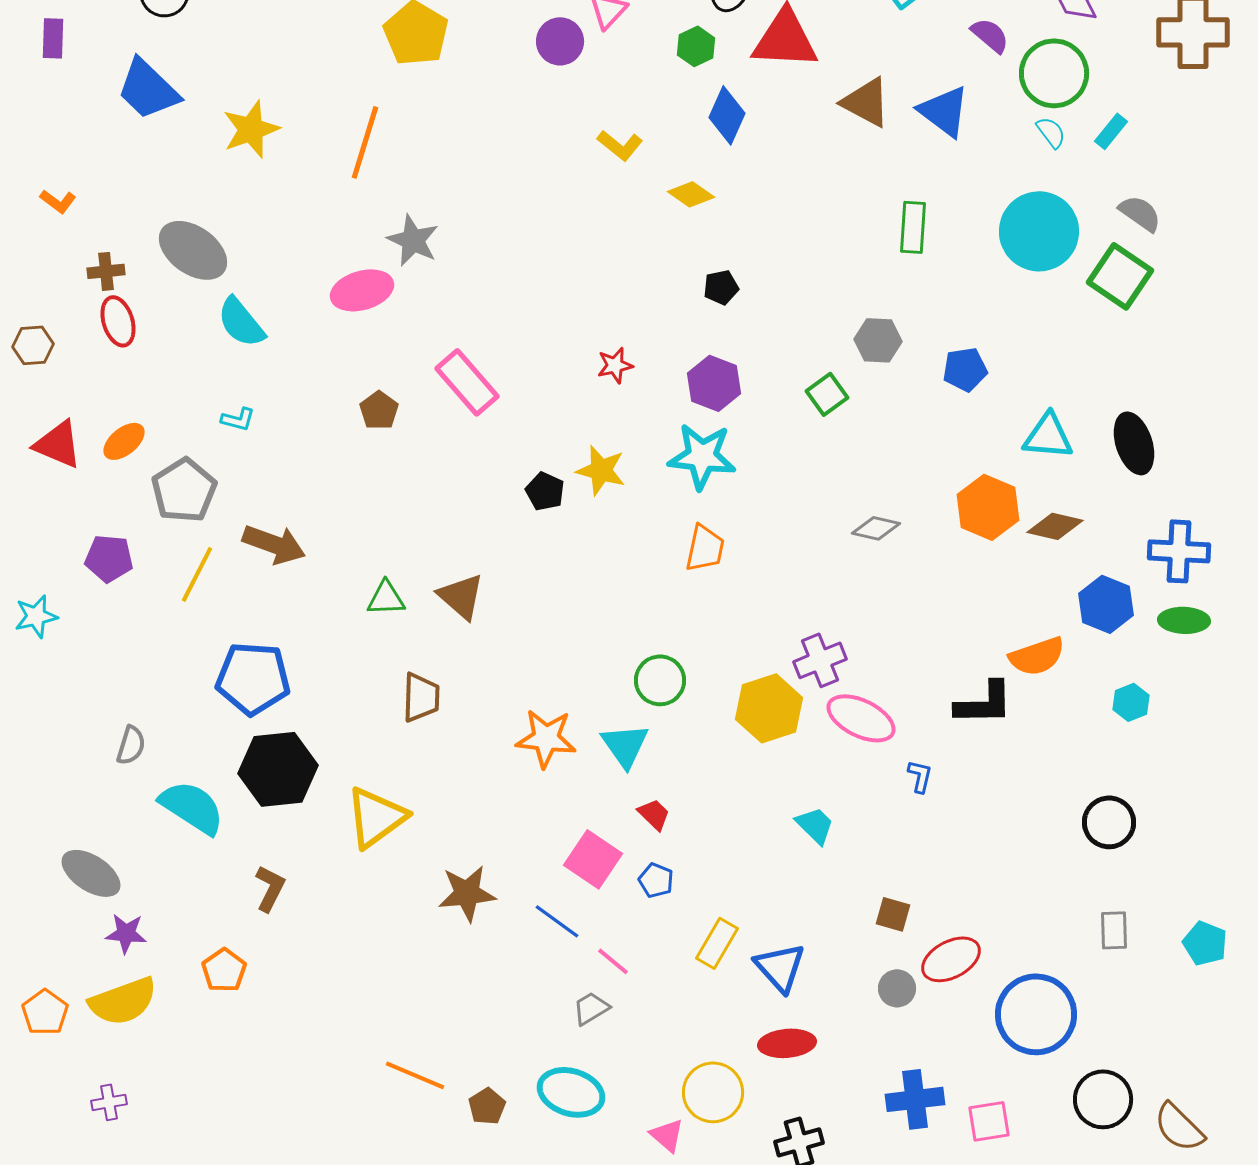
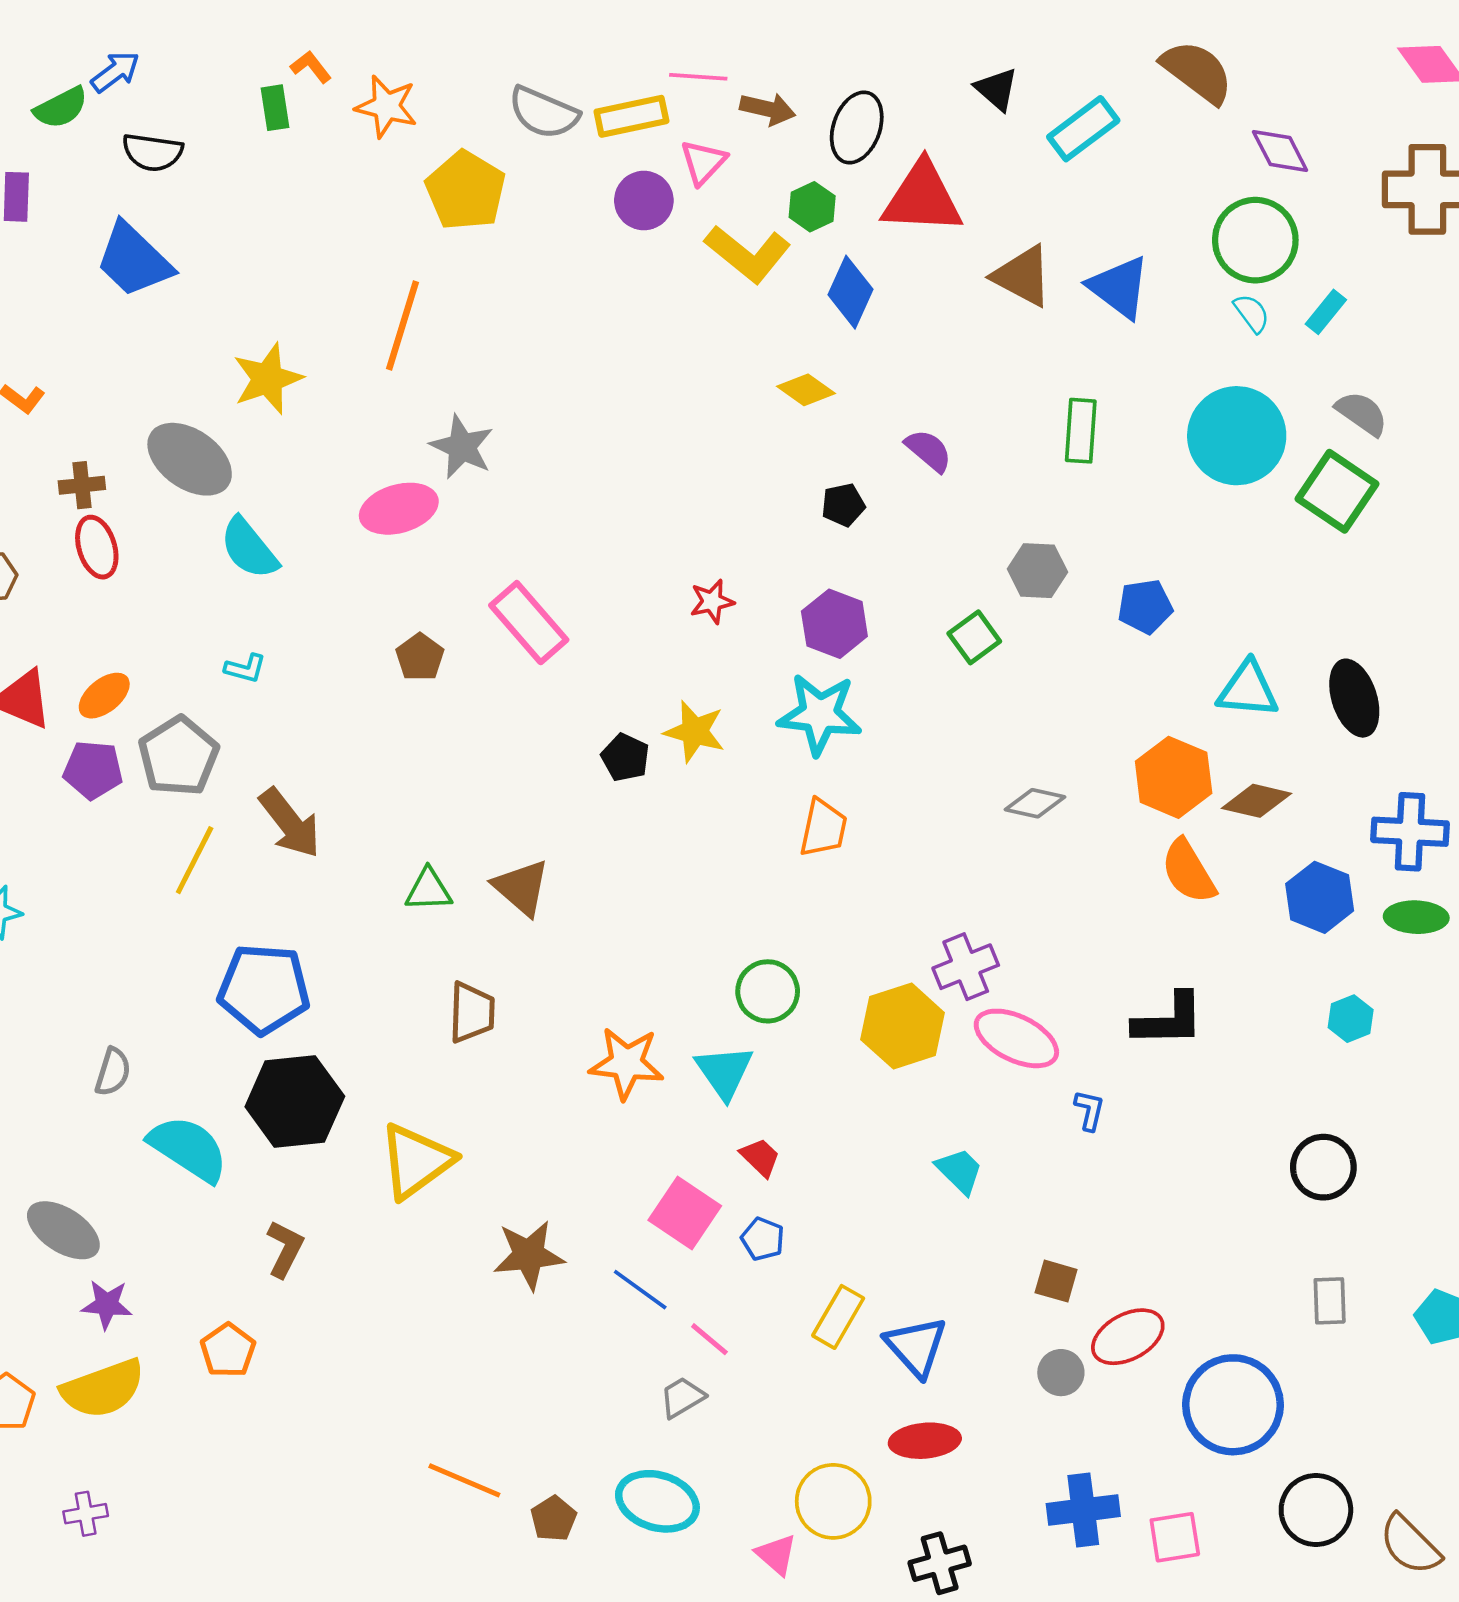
purple semicircle: (990, 35) -> (929, 451), moved
yellow star: (251, 129) -> (268, 379), moved
yellow L-shape: (620, 145) -> (748, 254), moved, size x1.5
brown arrow: (274, 544) -> (290, 823), turned 32
purple pentagon: (109, 558) -> (93, 770), moved
orange semicircle: (1037, 656) -> (1188, 871), moved, turned 78

